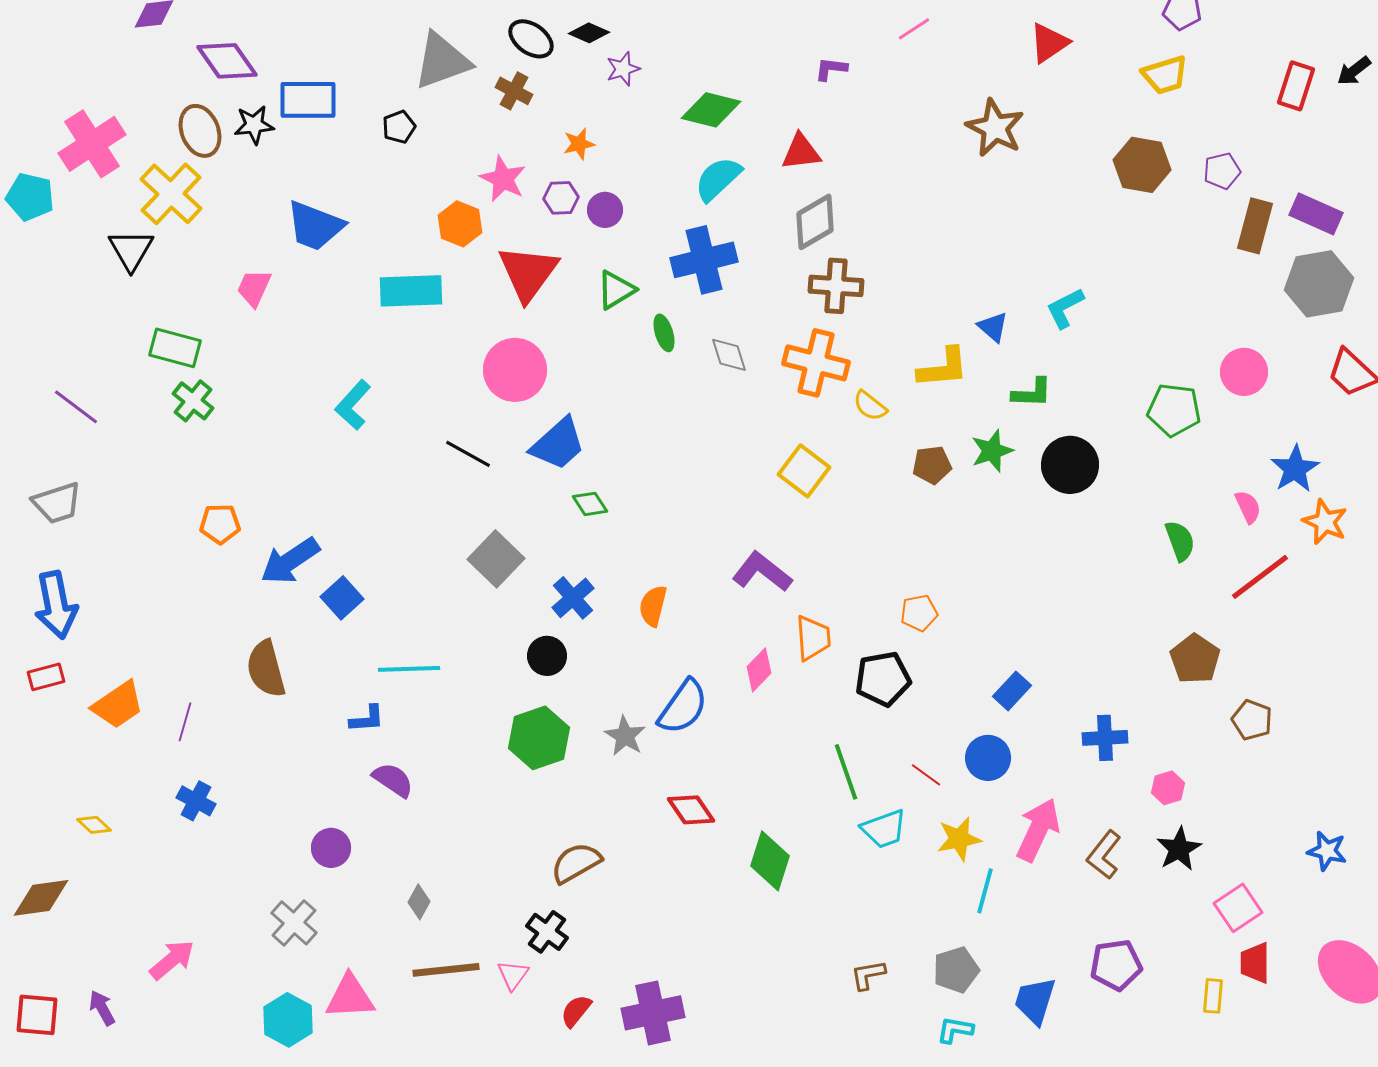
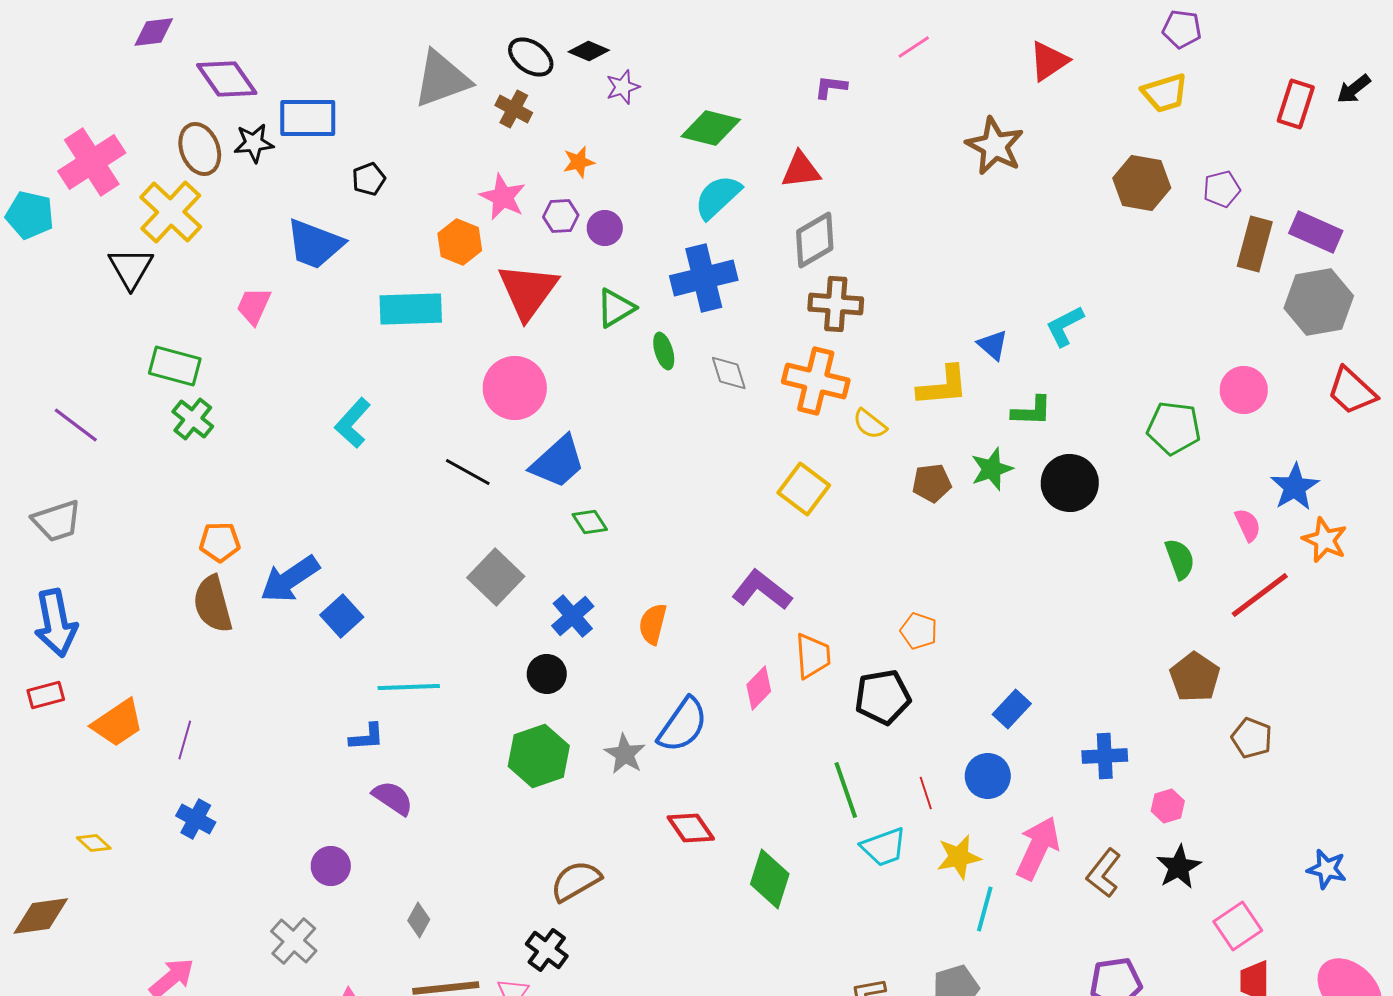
black pentagon: (399, 127) -> (369, 179), moved
orange pentagon: (919, 613) -> (919, 631), turned 30
brown semicircle: (266, 669) -> (213, 604), moved
red line: (926, 775) -> (926, 793), turned 36

